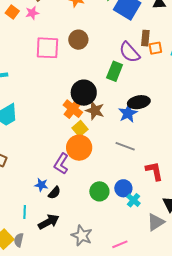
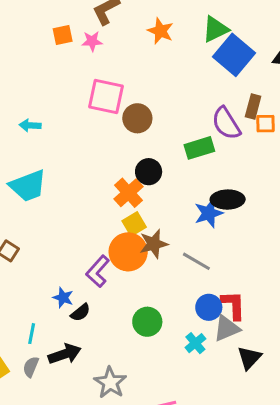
orange square: (12, 12) -> (63, 35), turned 32
brown circle: (78, 40) -> (137, 118), moved
green rectangle: (115, 71) -> (199, 148), turned 42
black circle: (84, 93) -> (149, 172), size x0.7
brown star: (95, 110) -> (154, 244), moved, turned 30
blue circle: (123, 188) -> (209, 307), moved
gray triangle: (156, 222) -> (227, 328), moved
gray semicircle: (19, 240) -> (31, 367), moved

